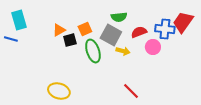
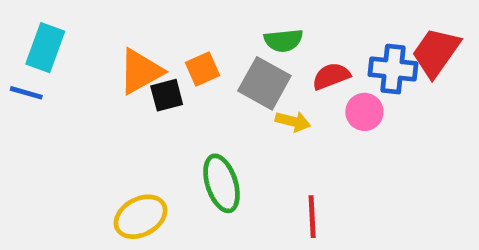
cyan rectangle: (19, 20) -> (45, 48), turned 36
orange triangle: (59, 30) -> (141, 71), size x1.5
green ellipse: (93, 51) -> (222, 183), moved
yellow ellipse: (59, 91) -> (141, 217), turned -45
red line: (131, 91) -> (312, 217), turned 42

